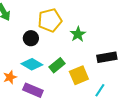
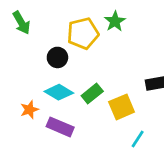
green star: (78, 34) -> (115, 21), moved
cyan line: (100, 90) -> (138, 139), moved

